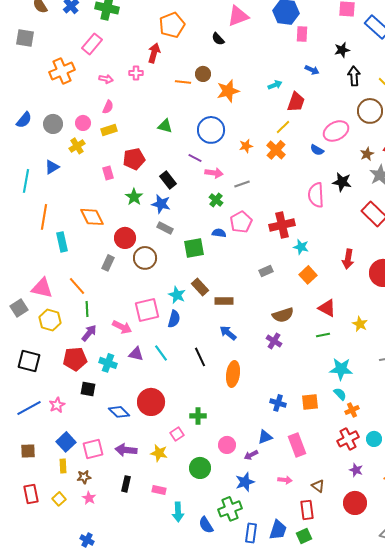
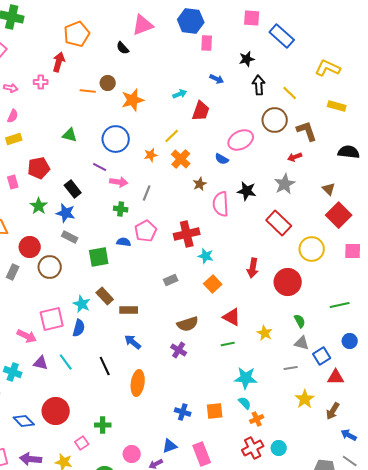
yellow line: (283, 127) -> (172, 136), moved
brown star: (367, 154) -> (200, 184), moved
gray line: (242, 184) -> (147, 193), turned -49
green cross: (216, 200) -> (121, 209), turned -32

